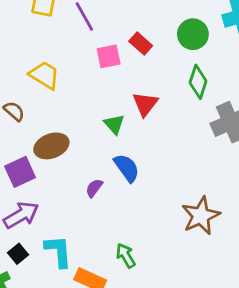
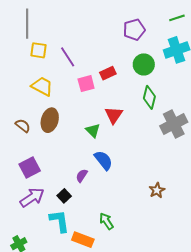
red rectangle: (141, 43) -> (108, 73), turned -63
yellow trapezoid: (44, 75) -> (42, 86), moved
brown ellipse: (51, 146) -> (50, 120), moved, turned -50
brown star: (201, 216) -> (157, 190), size x0.6
black square: (18, 254) -> (64, 196), moved

